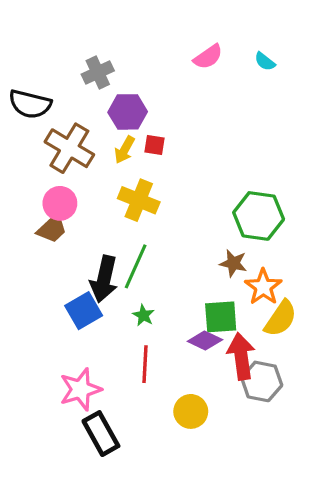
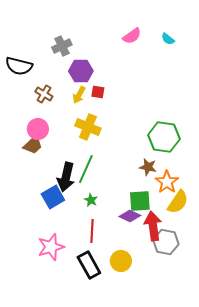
brown cross: (69, 148) -> (44, 94), size x0.6
black rectangle: (101, 434) -> (89, 265), moved

